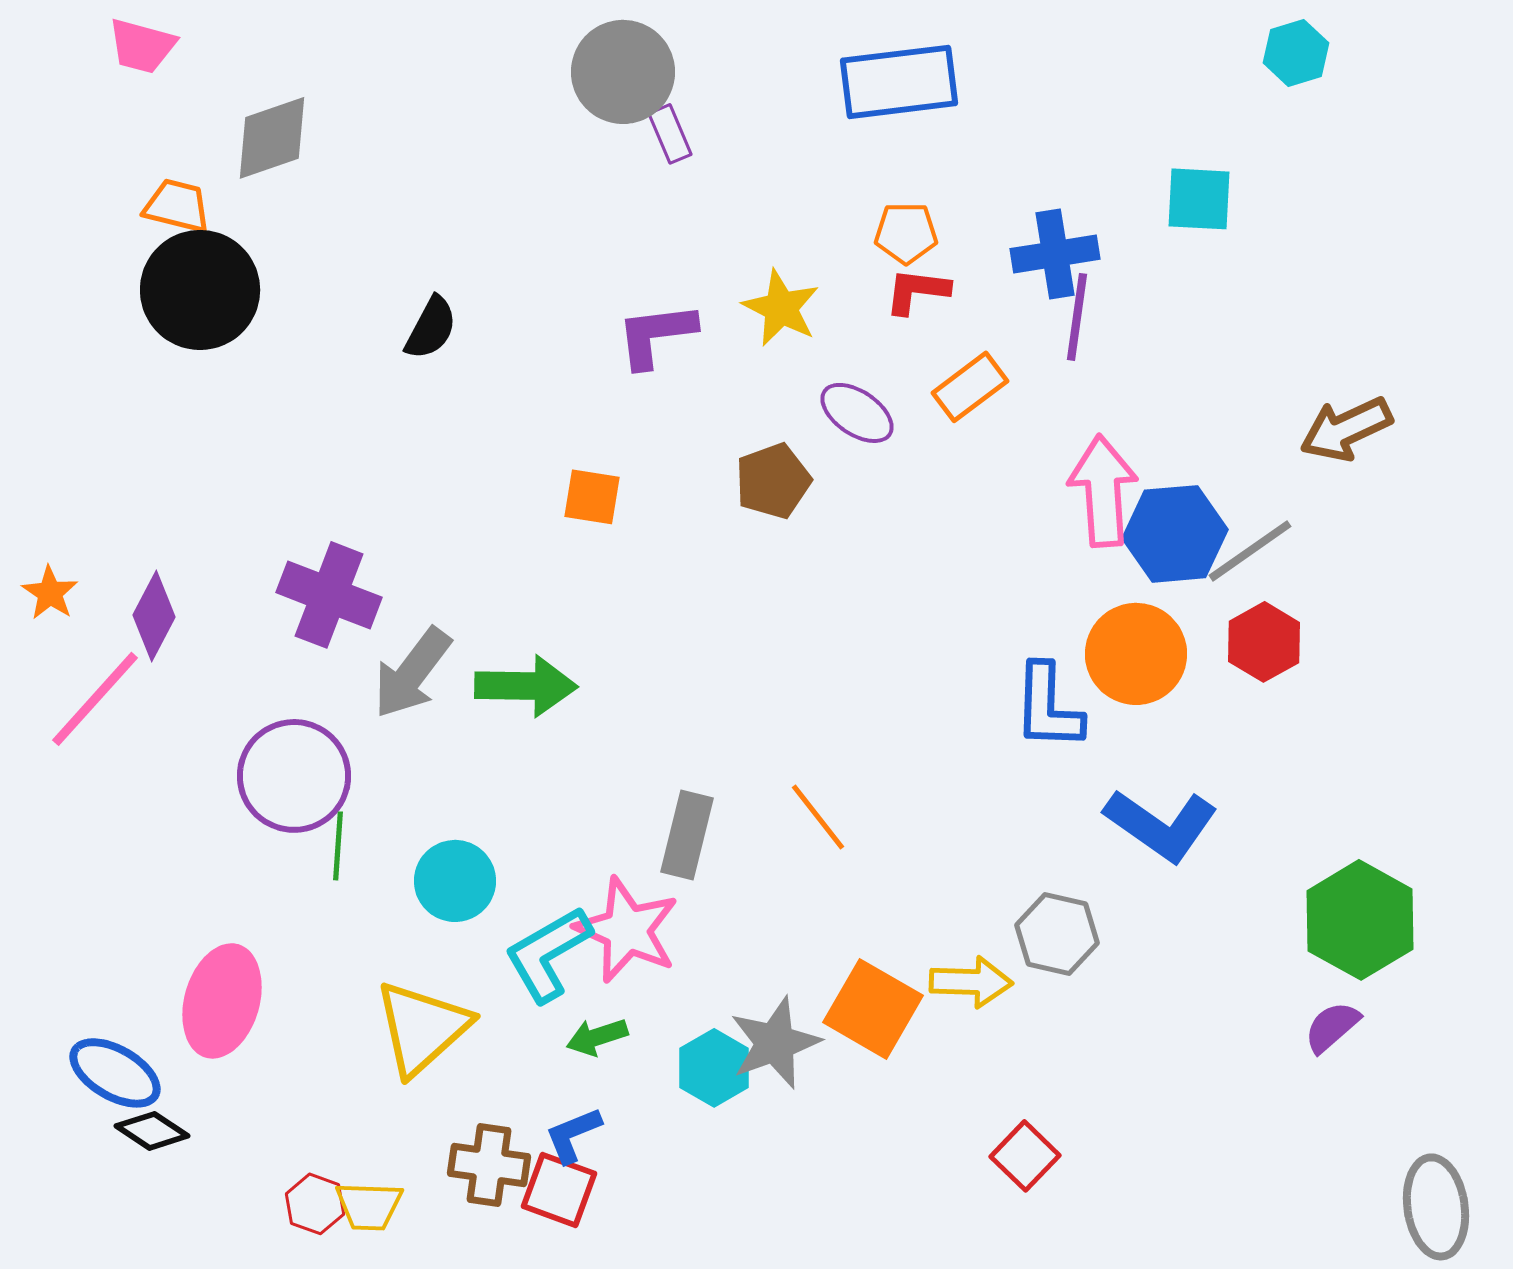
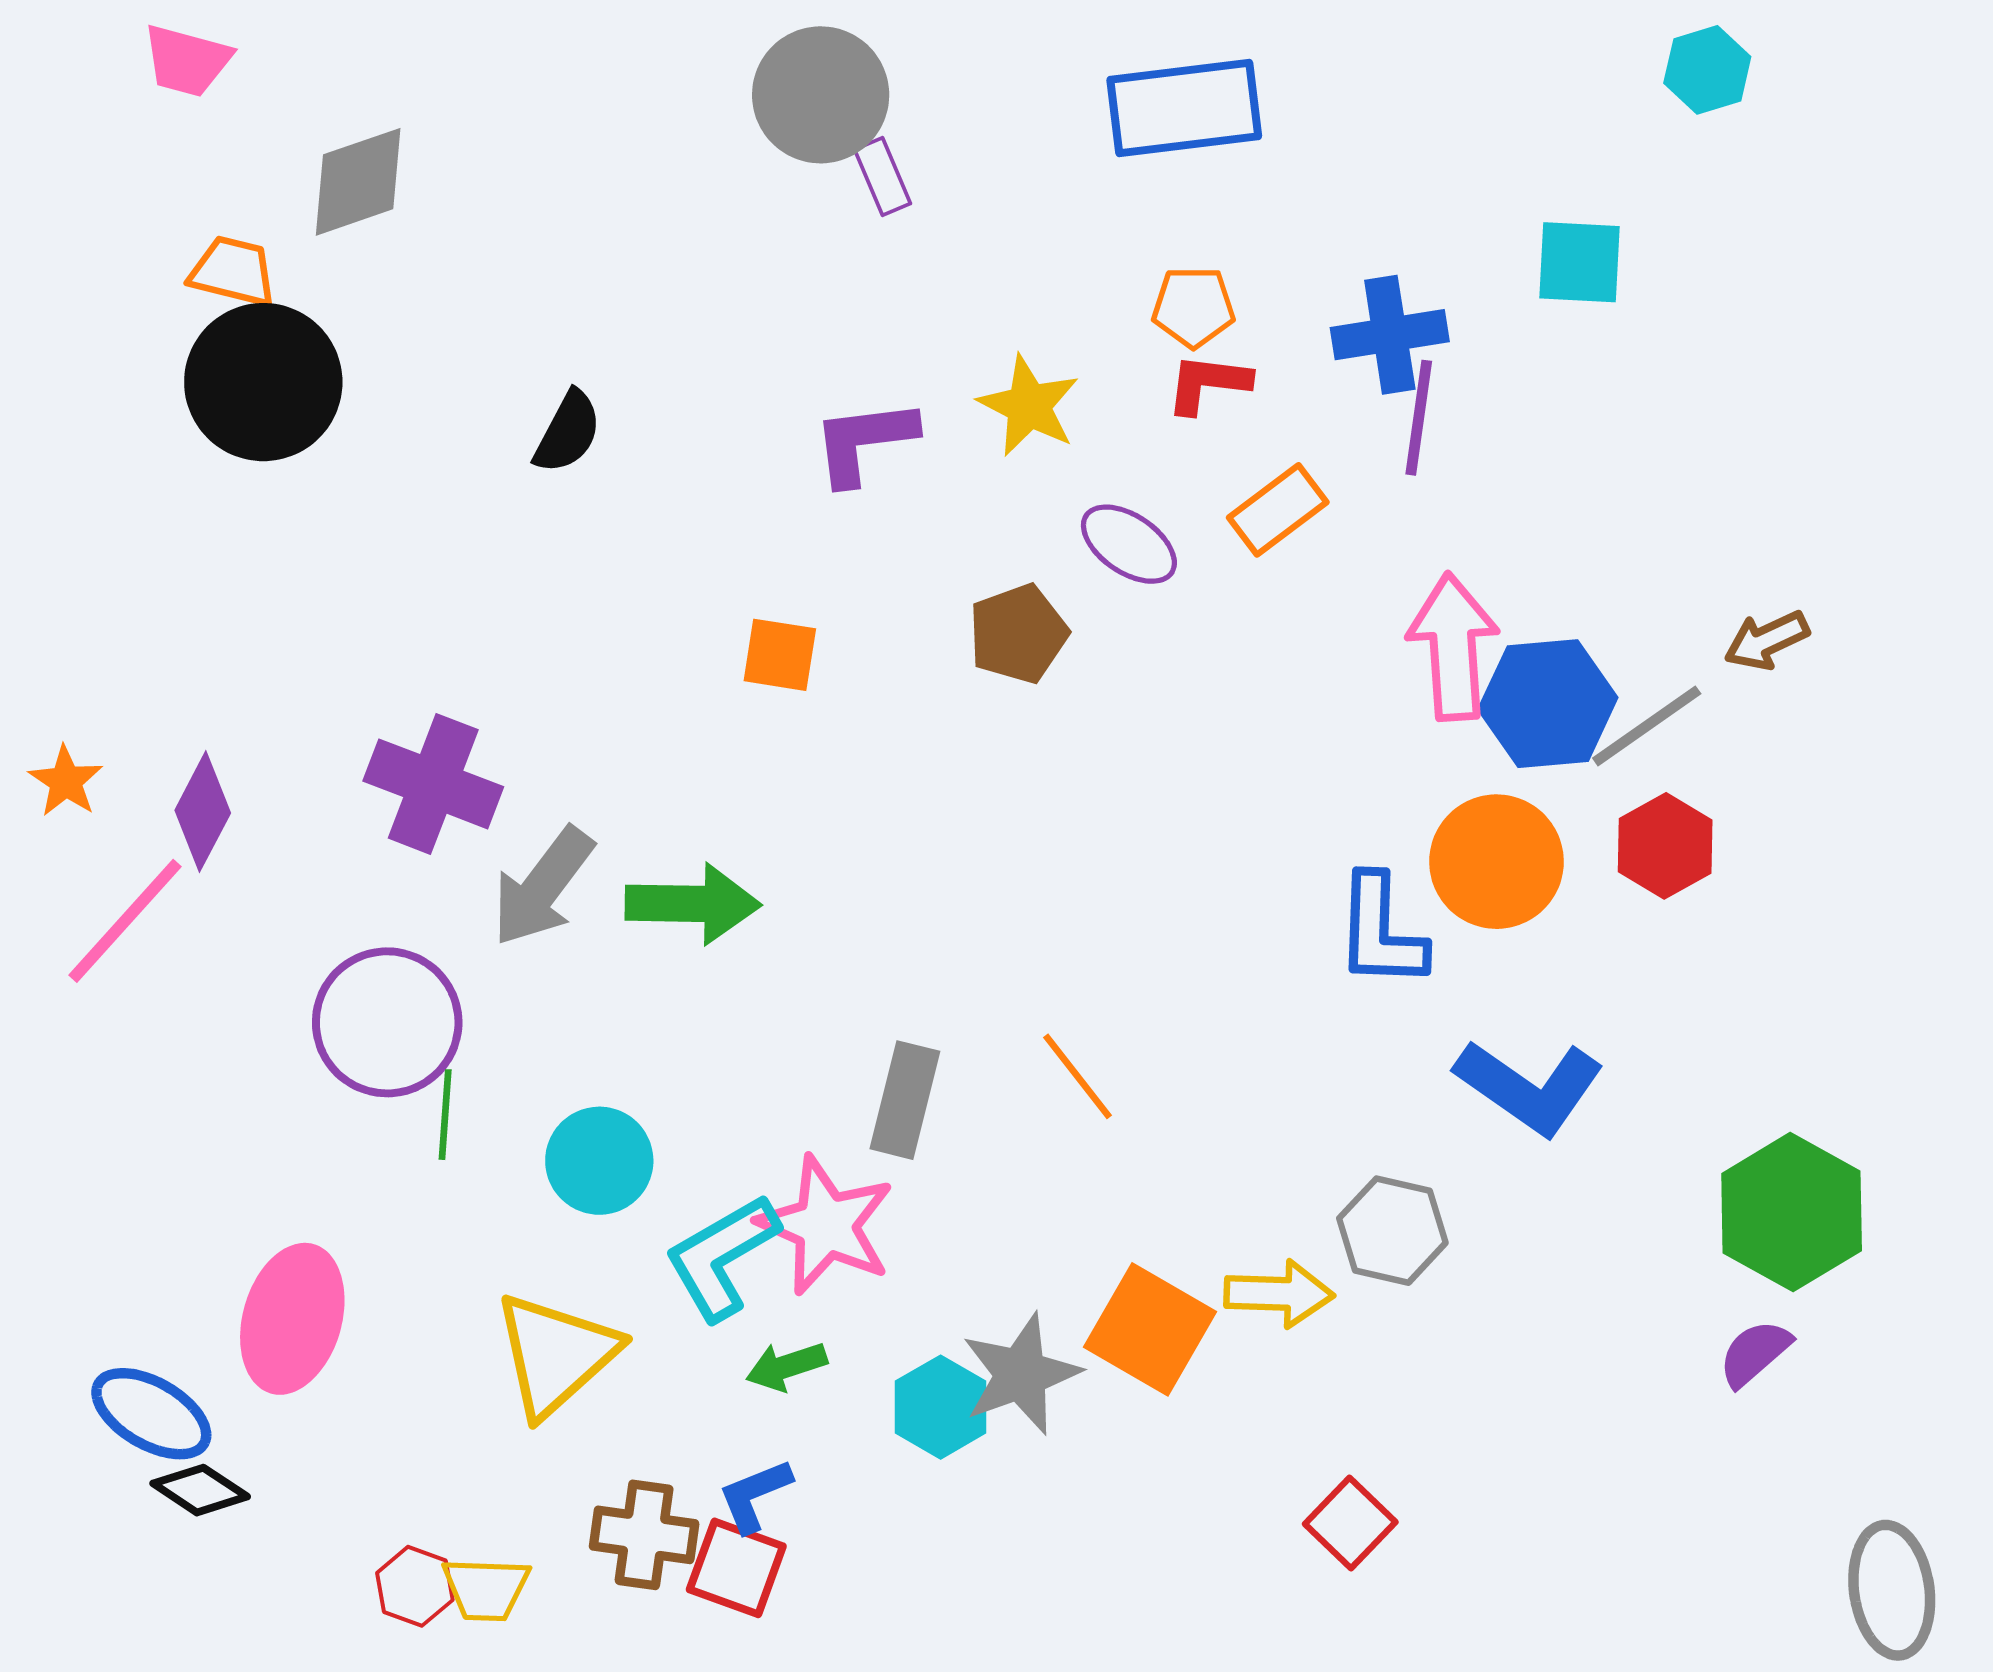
brown arrow: (1346, 429) -> (1767, 640), moved, size x0.7

